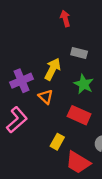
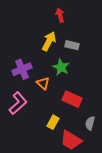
yellow arrow: (53, 69) -> (49, 41), moved
green star: (84, 84) -> (61, 67), moved

